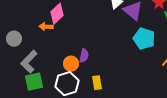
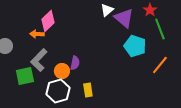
gray L-shape: (29, 62) -> (39, 60), moved
green square: (34, 82) -> (25, 76), moved

